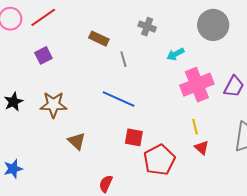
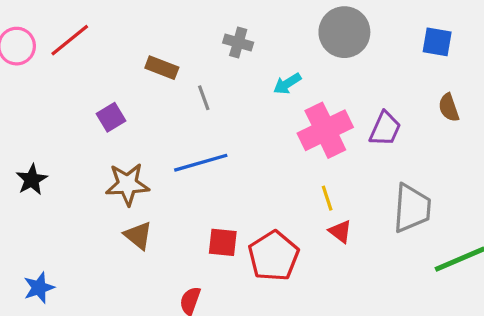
purple square: (43, 55) -> (111, 117), moved
blue line: (119, 99) -> (201, 163), turned -36
brown star: (53, 105) -> (127, 184), moved
red square: (134, 137) -> (223, 242), moved

